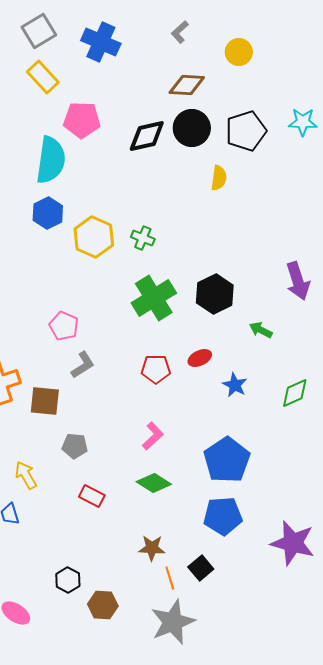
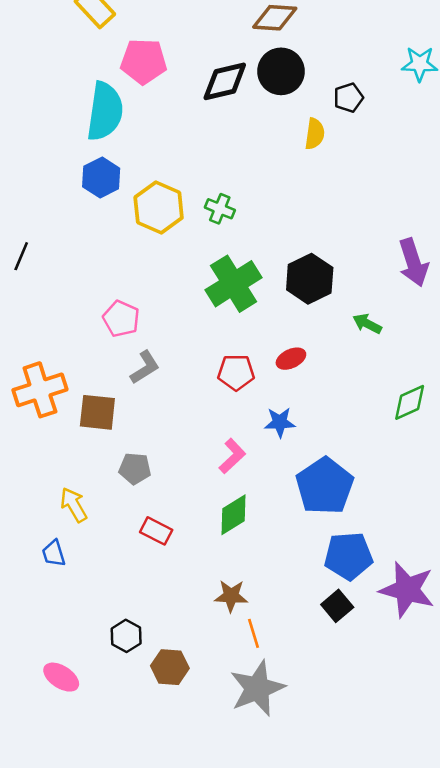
black pentagon: (246, 131) -> (348, 98), moved, size x0.6
blue star: (235, 385) -> (280, 422), moved, turned -30
green diamond: (154, 483) -> (234, 515), turned -64
blue pentagon: (223, 516) -> (348, 556), moved
black square: (201, 568) -> (337, 606), moved

